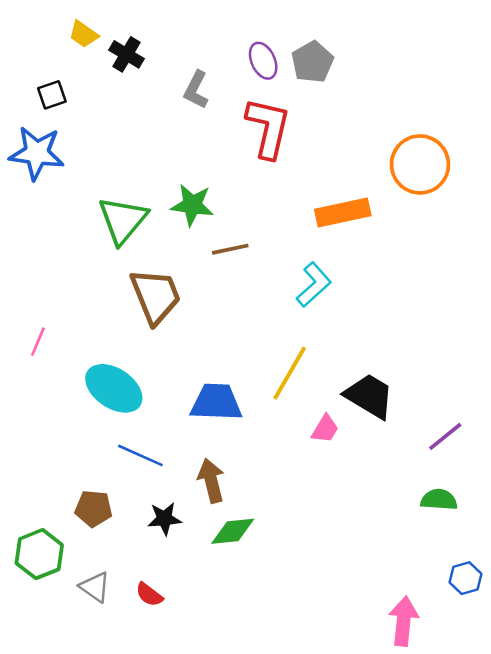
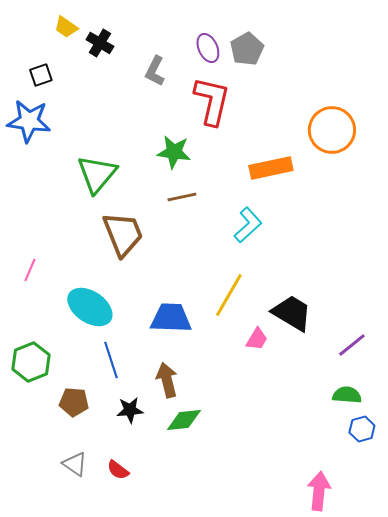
green star: (192, 205) -> (174, 152), moved
blue line: (140, 455) -> (111, 360), turned 48
green hexagon: (39, 554) -> (31, 362), moved
blue hexagon: (466, 578) -> (362, 429), moved

